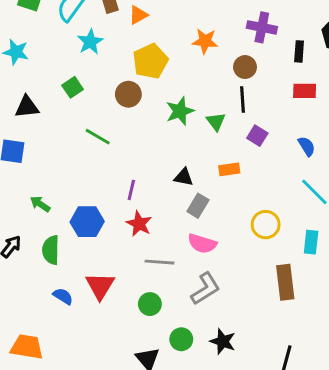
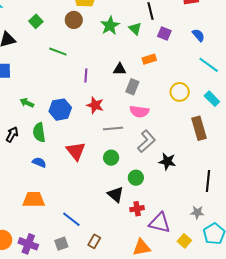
purple line: (131, 190) -> (86, 76), moved
cyan rectangle: (311, 242) -> (212, 99), turned -42
blue semicircle: (63, 296) -> (39, 162), moved
black star: (223, 341) -> (167, 161), moved

